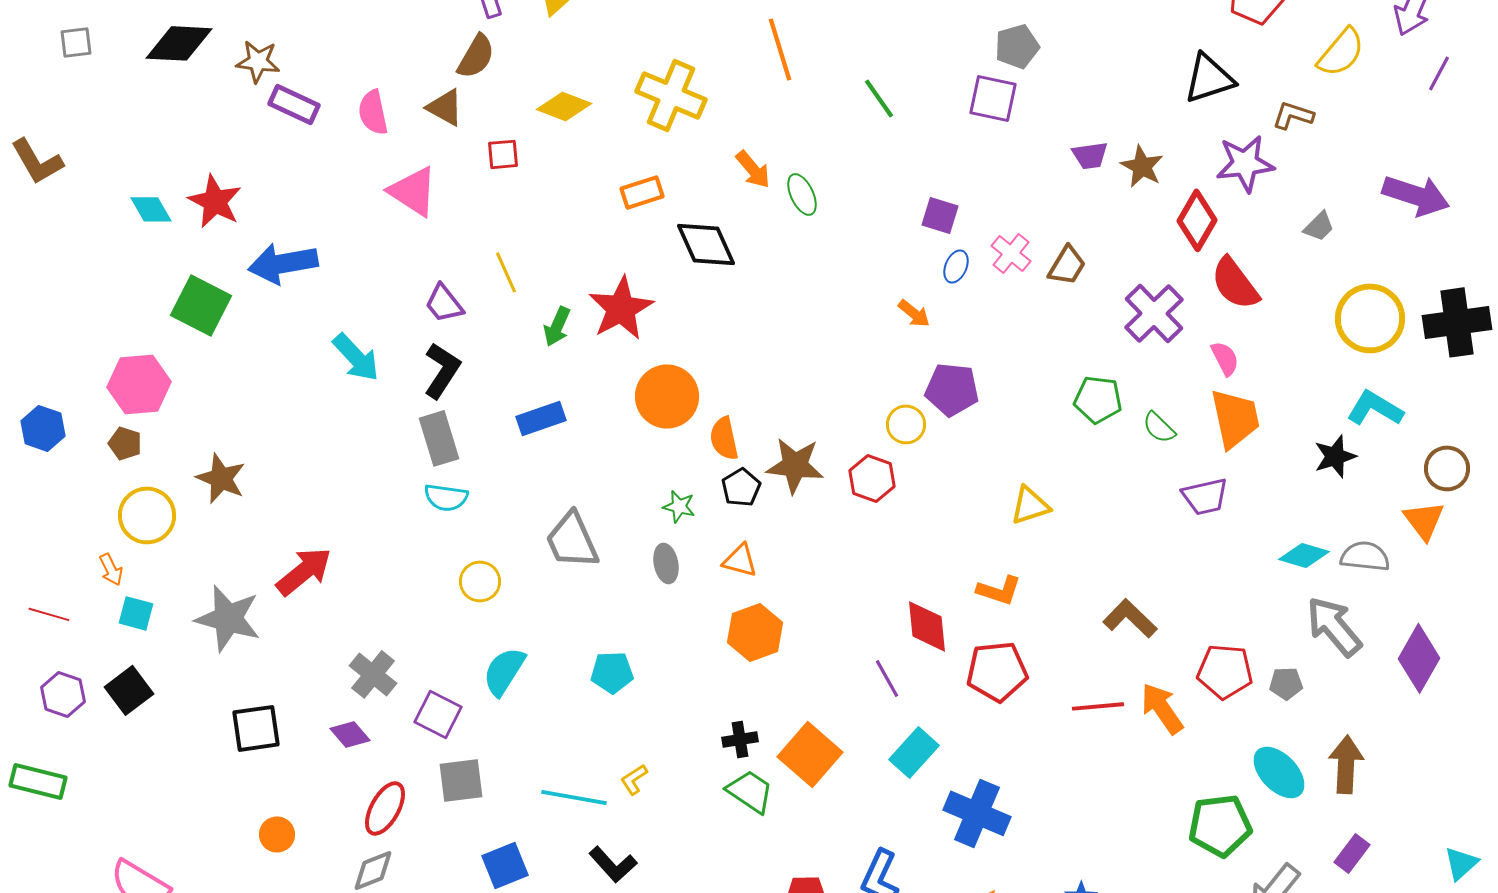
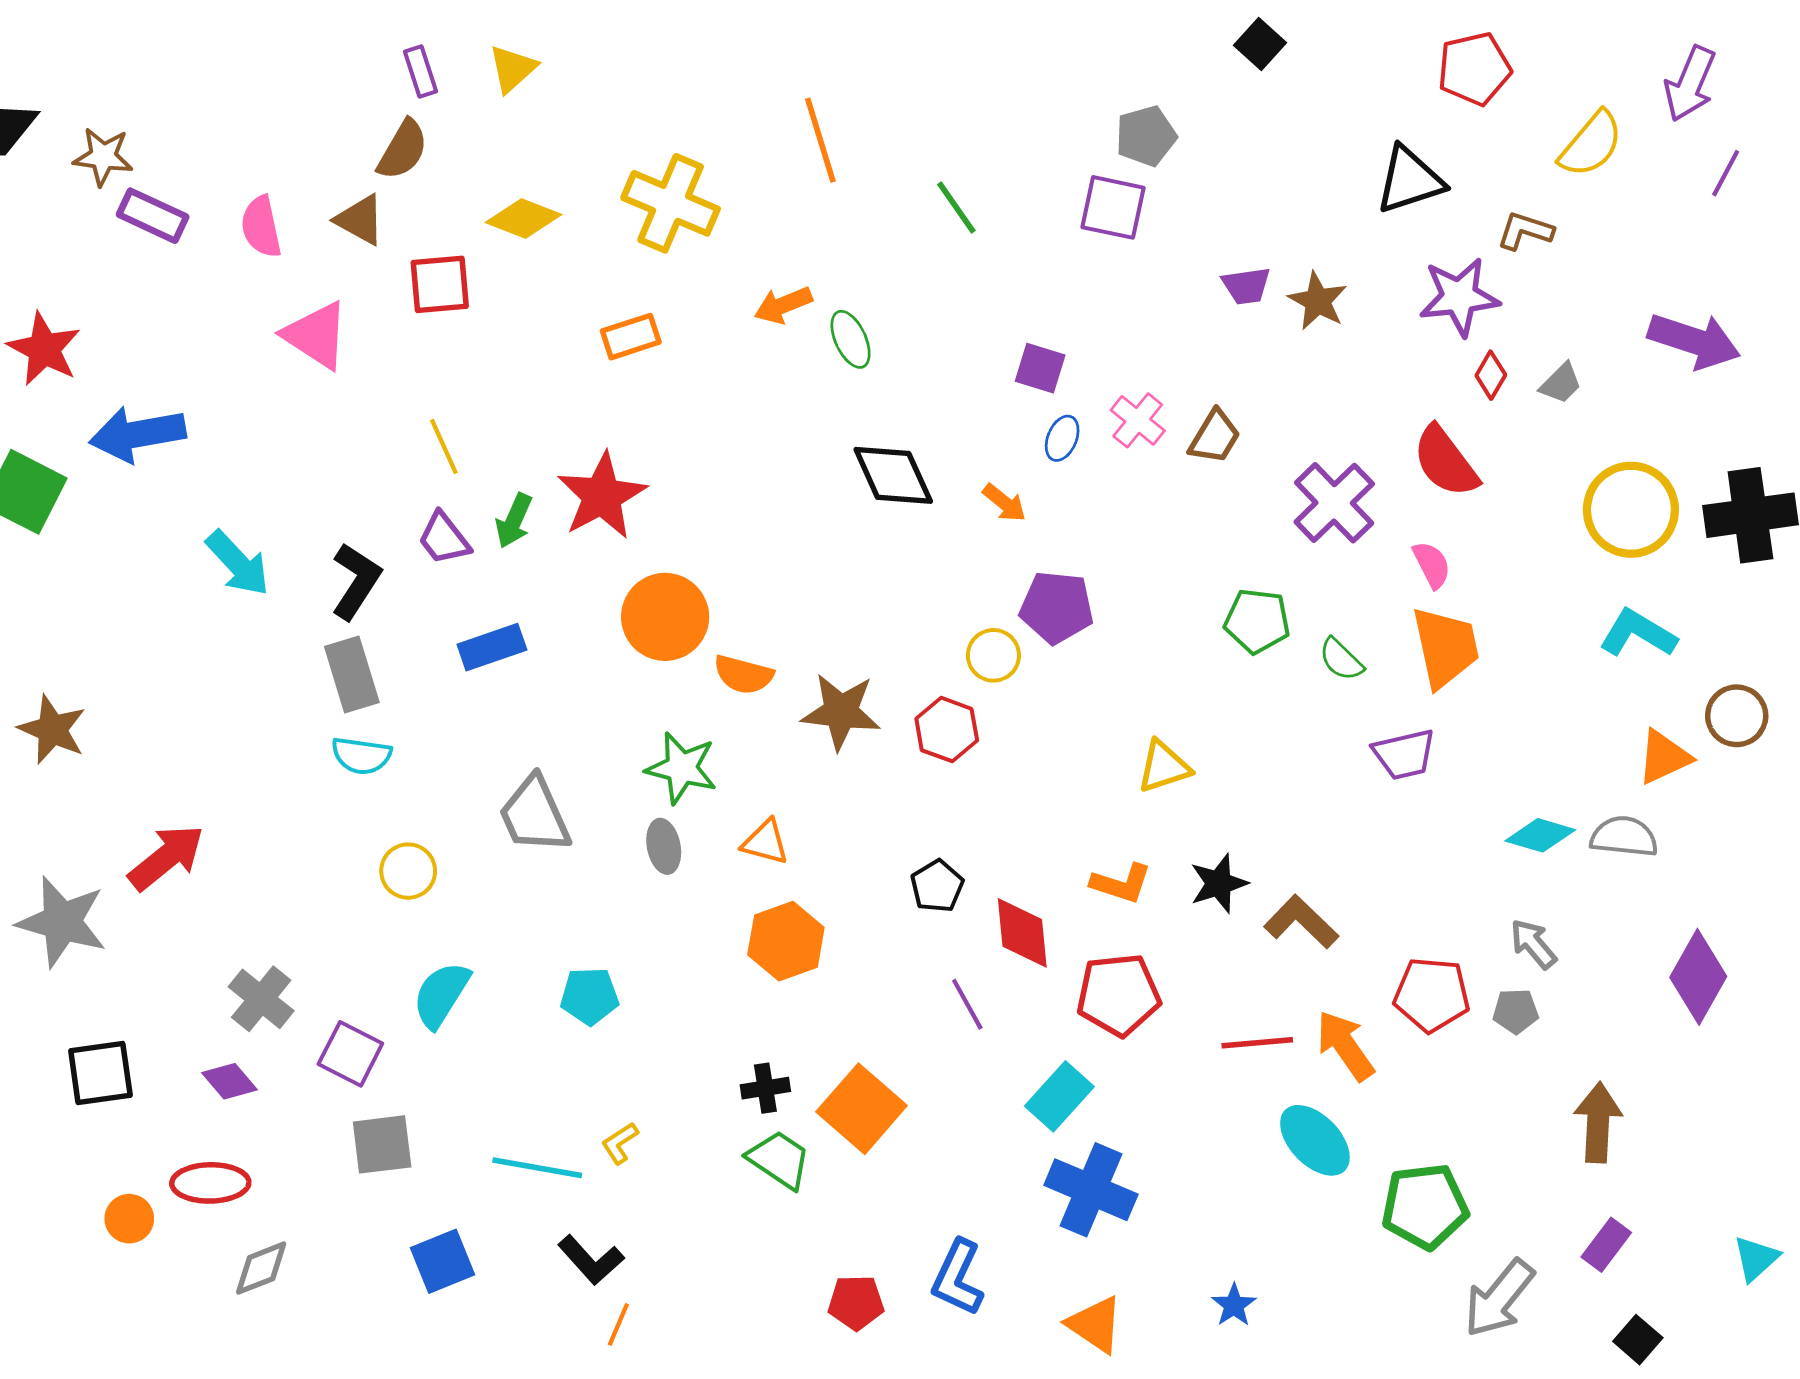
red square: (503, 154) -> (440, 284), size x1.4
orange arrow: (753, 169) -> (783, 305), turned 108
red diamond: (1197, 220) -> (1491, 375), moved, size x0.6
black diamond: (706, 244) -> (893, 475), moved
purple trapezoid: (444, 303) -> (444, 539), moved
orange semicircle: (724, 438) -> (743, 675), turned -63
black star: (1335, 456) -> (1219, 883), moved
black pentagon: (741, 487) -> (937, 886), moved
green star: (679, 506) -> (682, 768), size x1.6
orange triangle: (1424, 520) -> (1664, 757), moved, turned 42
gray arrow: (1334, 626) -> (1533, 944), moved, size x0.6
cyan rectangle: (914, 752) -> (1059, 1096), moved
cyan ellipse: (1279, 772) -> (1315, 1140), moved
red ellipse: (385, 808) -> (210, 1183), moved, turned 60

